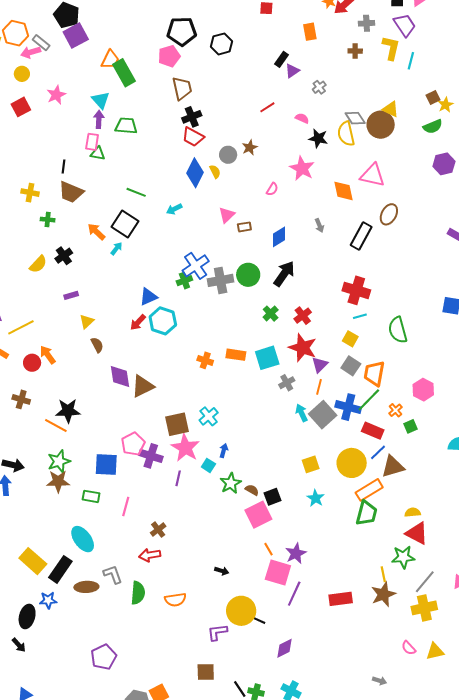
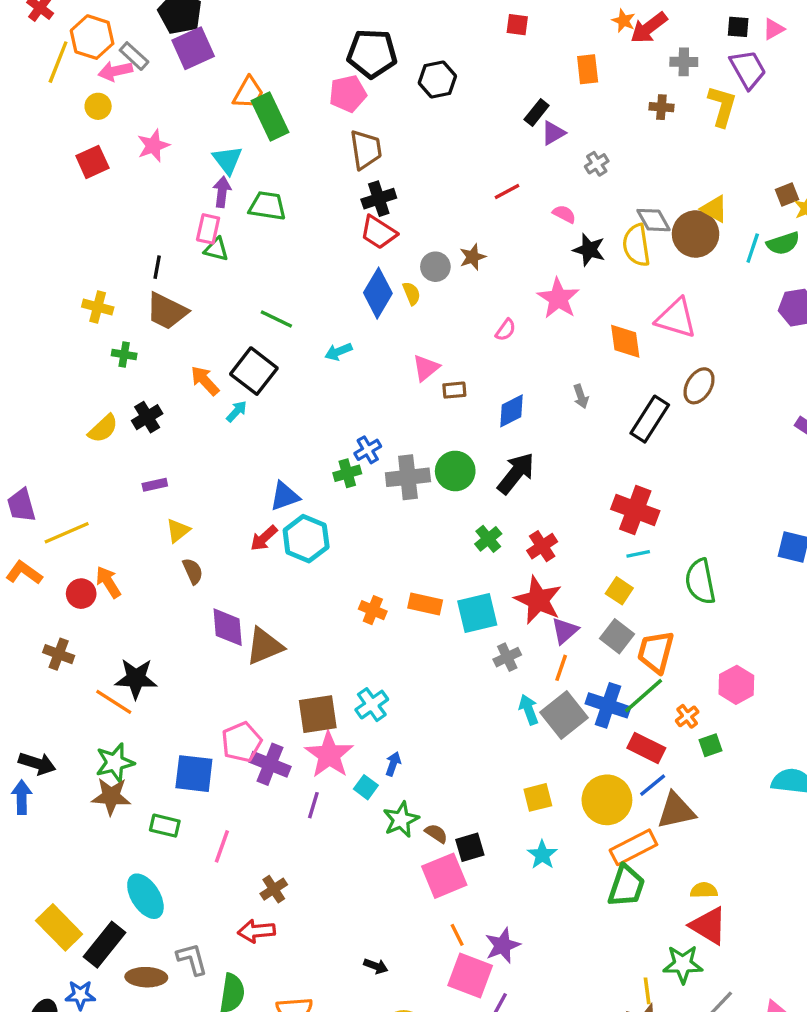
cyan line: (411, 61) -> (753, 248), moved
blue cross: (196, 266) -> (368, 450), size x0.6

